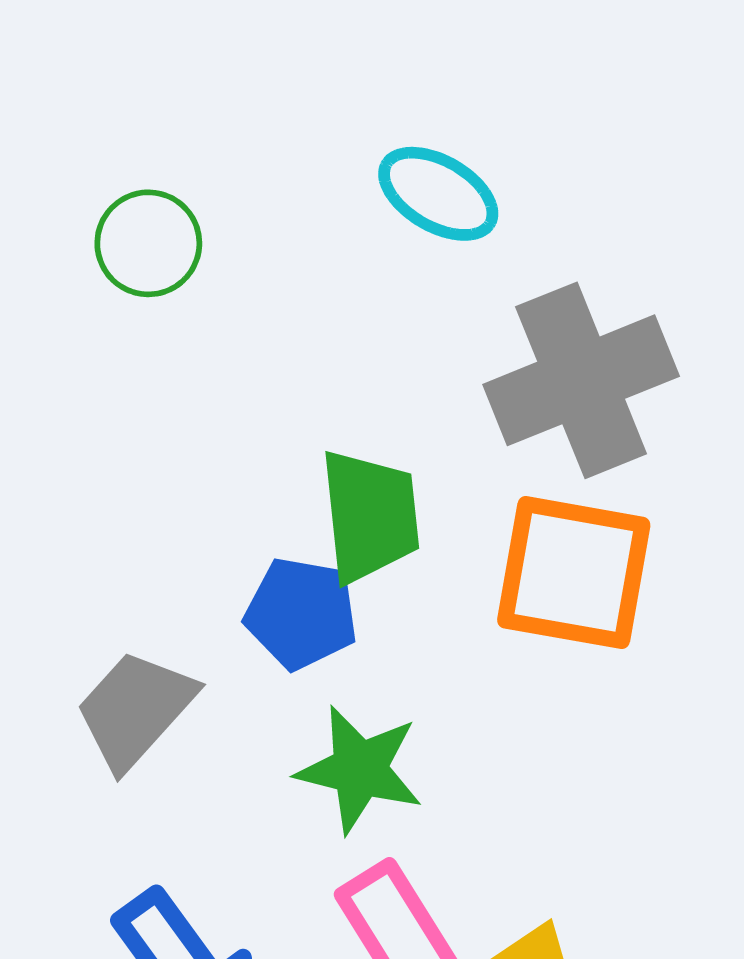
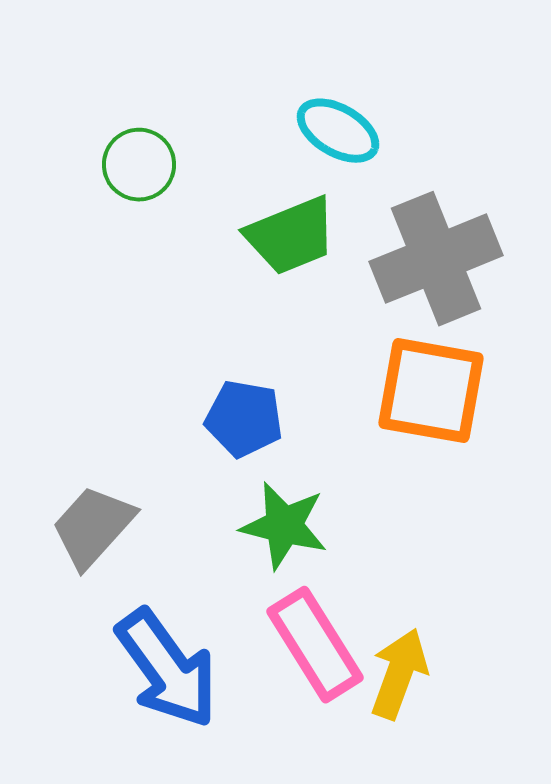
green trapezoid: (370, 516) -> (291, 236), moved, turned 74
gray trapezoid: (135, 710) -> (93, 527), moved

